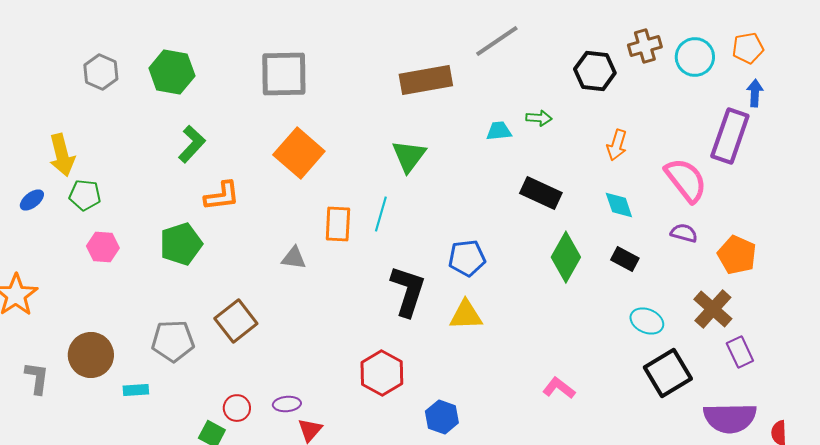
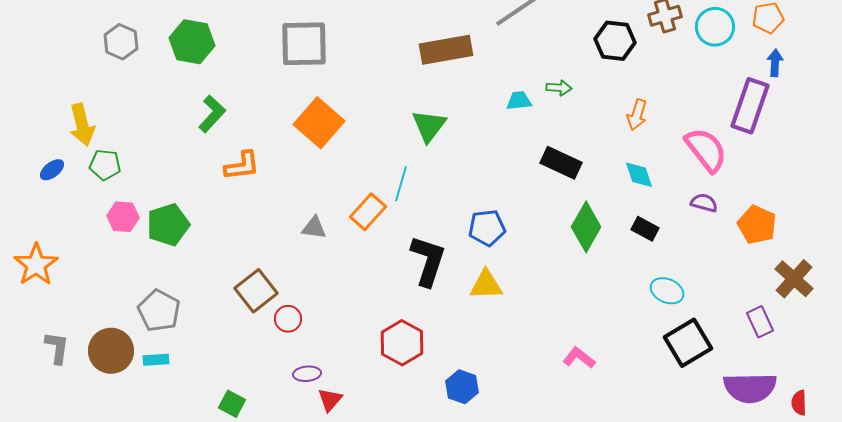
orange rectangle: (338, 224) -> (368, 212), moved, turned 39
green pentagon: (181, 244) -> (168, 225), moved
brown cross: (713, 309) -> (794, 279), moved
gray pentagon: (173, 341) -> (159, 311), moved, turned 30
brown circle: (91, 355) -> (111, 351), moved
red circle: (237, 408) -> (288, 319), moved

